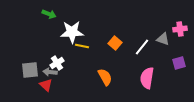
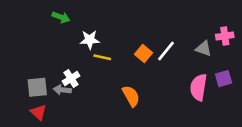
white star: (72, 32) -> (90, 40), size x0.7
white line: (142, 47) -> (166, 51), moved
pink semicircle: (147, 78) -> (199, 87), moved
red triangle: (46, 85) -> (38, 112), moved

